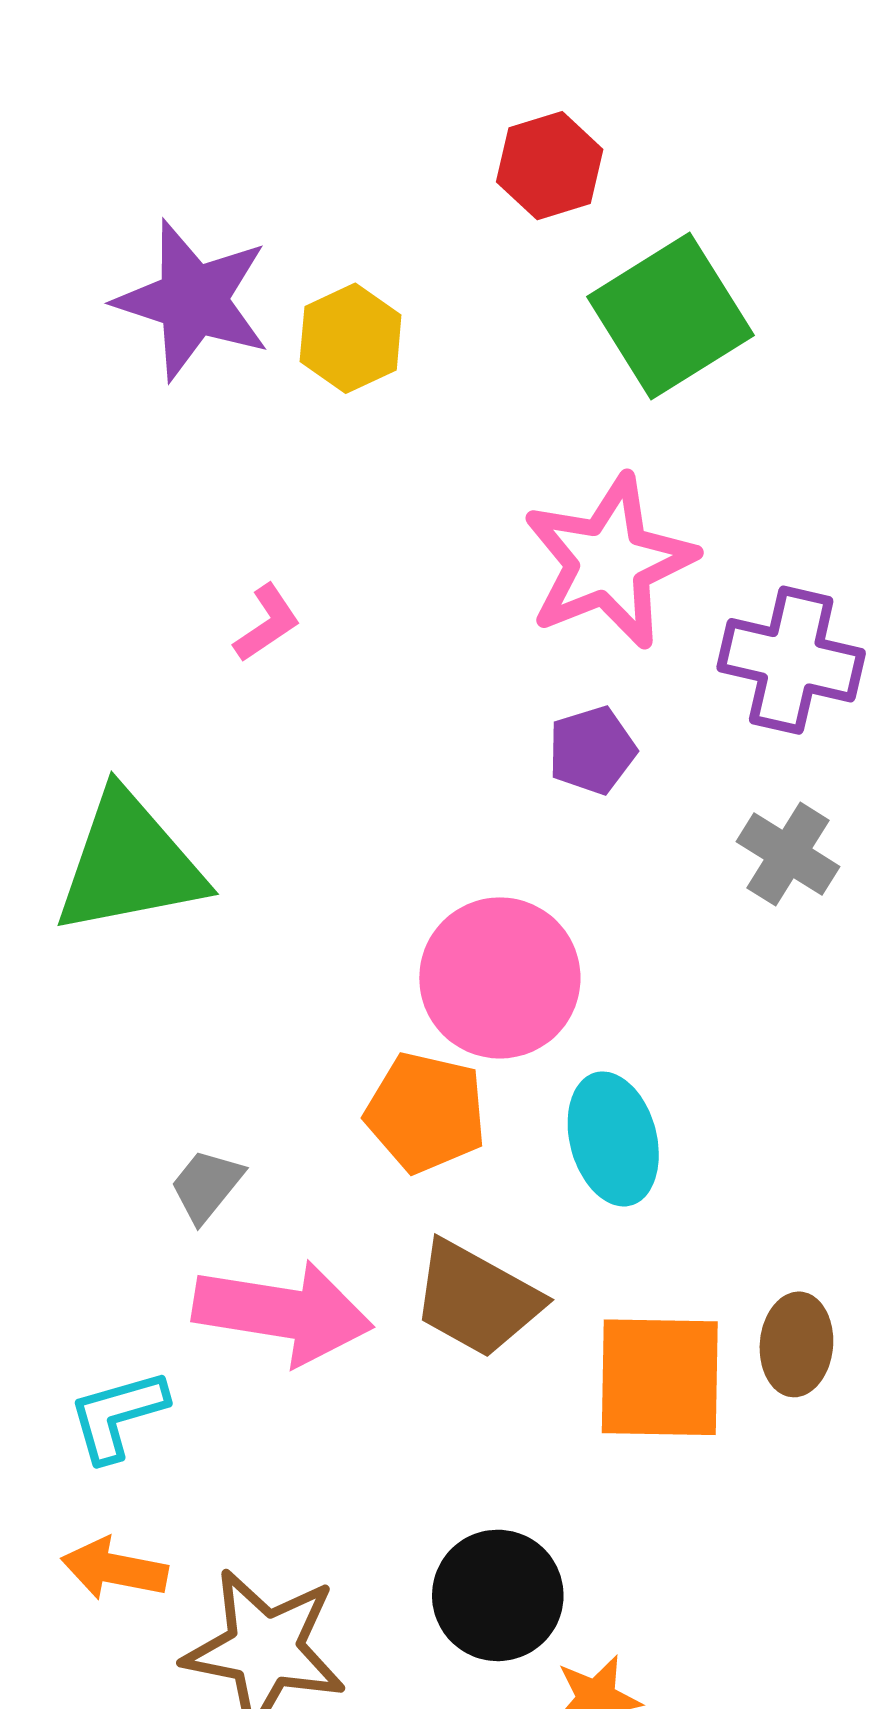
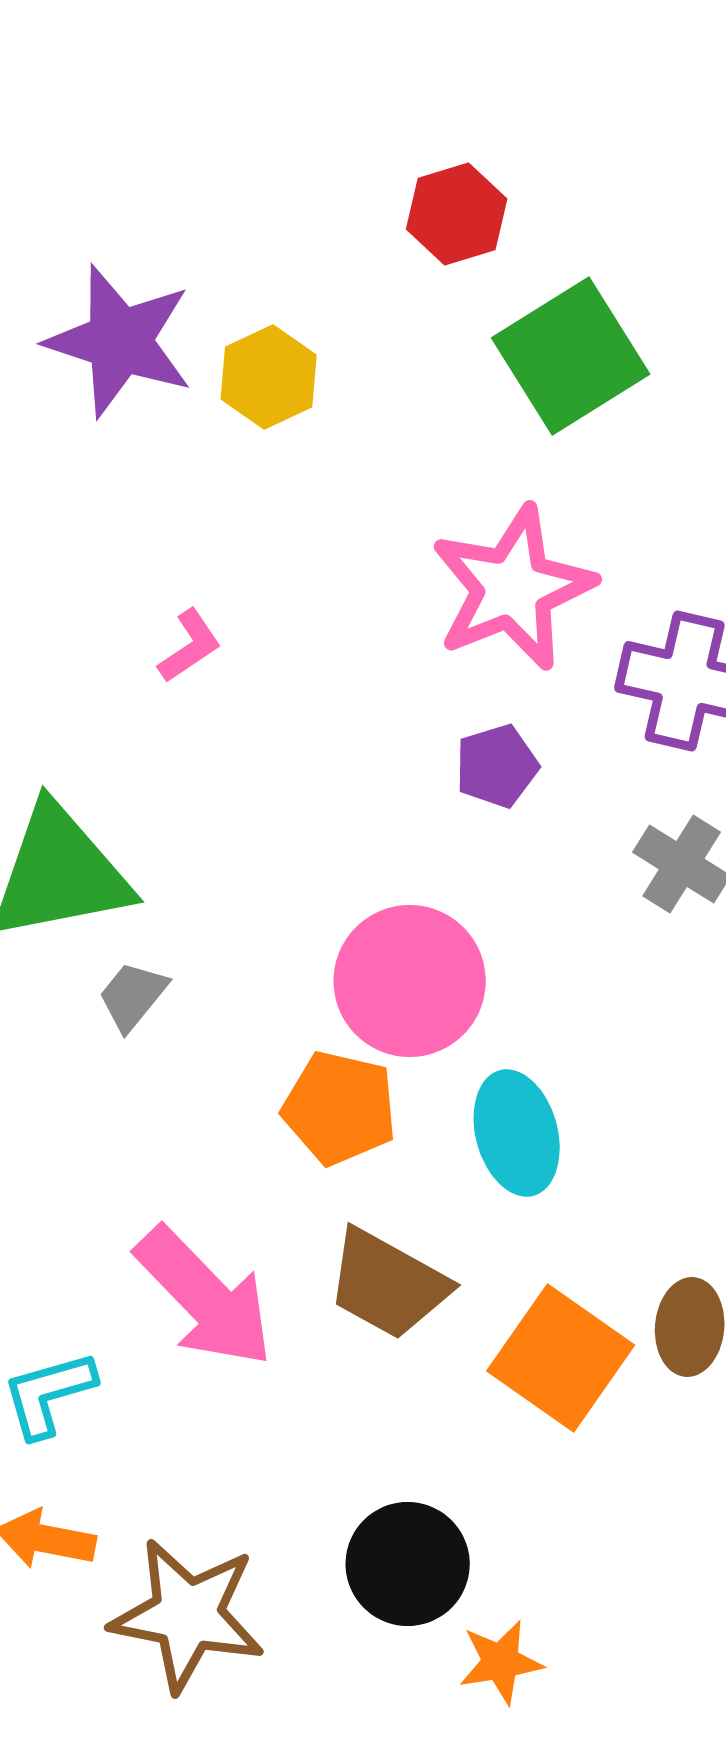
gray trapezoid: (207, 1186) -> (133, 996), moved
pink arrow: (283, 1313) -> (205, 1297), turned 37
orange square: (660, 1377) -> (561, 1358), turned 34

